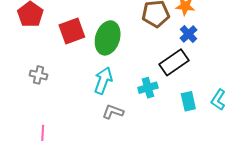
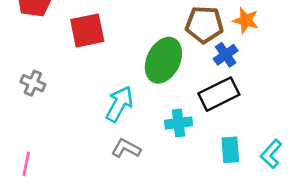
blue cross: (189, 34) -> (226, 55), moved
green ellipse: (108, 38) -> (163, 60), moved

